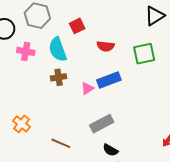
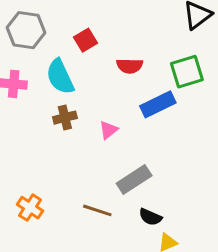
blue rectangle: (109, 80) -> (158, 104), moved
orange cross: (22, 124) -> (30, 208), moved
brown line: (61, 143) -> (97, 210), moved

